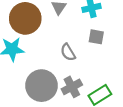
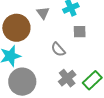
gray circle: (41, 86) -> (22, 82), moved

